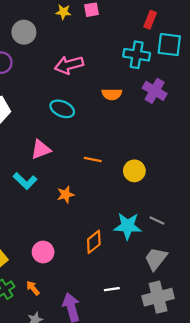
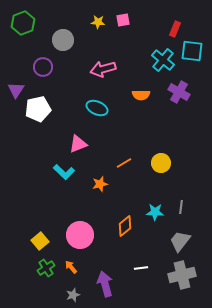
cyan cross: (137, 55) -> (163, 60), turned 30
orange line: (93, 160) -> (124, 163), moved, turned -42
gray line: (157, 220) -> (181, 207), turned 72
cyan star: (128, 226) -> (155, 212), size x0.7
pink circle: (43, 252) -> (80, 235), size x1.4

